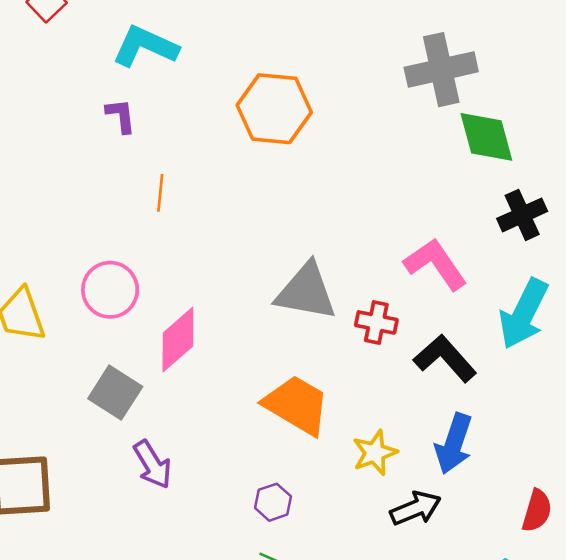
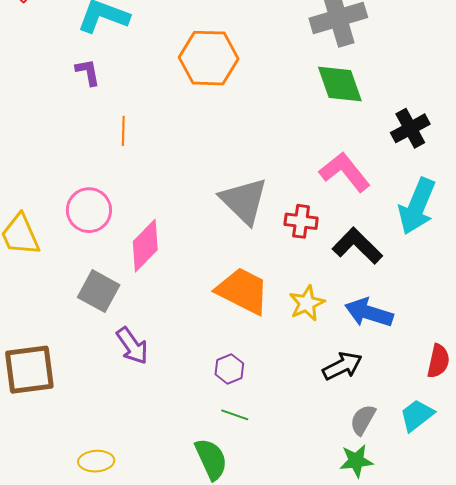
green diamond: (486, 137) -> (340, 84), moved
gray triangle: (306, 292) -> (244, 201), turned 38
blue arrow: (454, 444) -> (369, 313), turned 93
yellow star: (375, 453) -> (307, 303), moved

